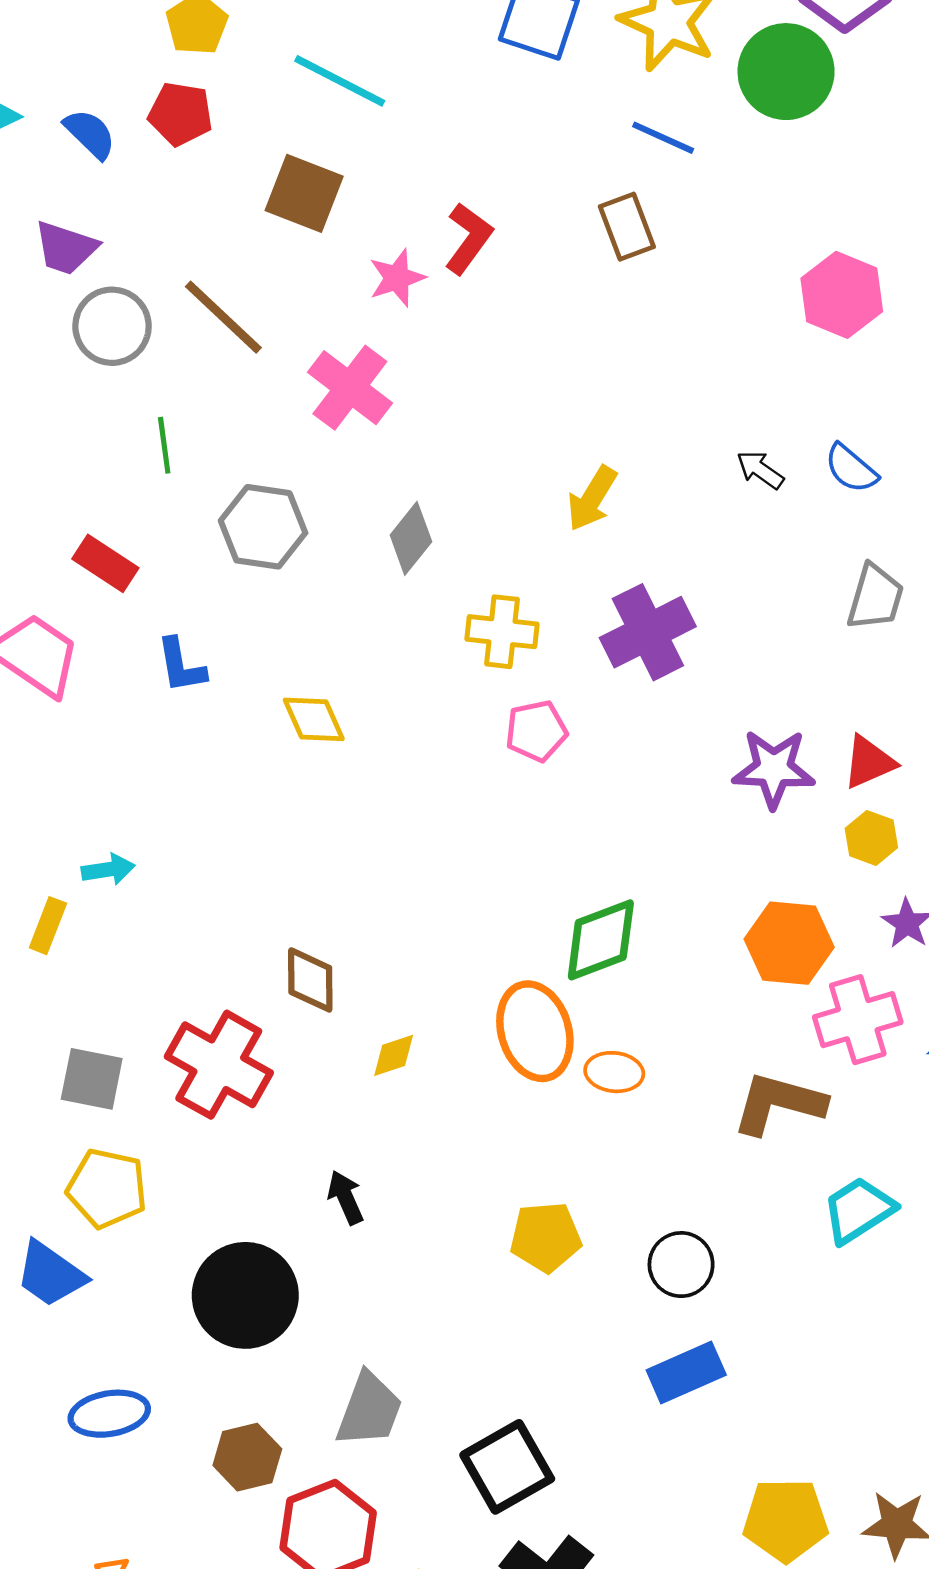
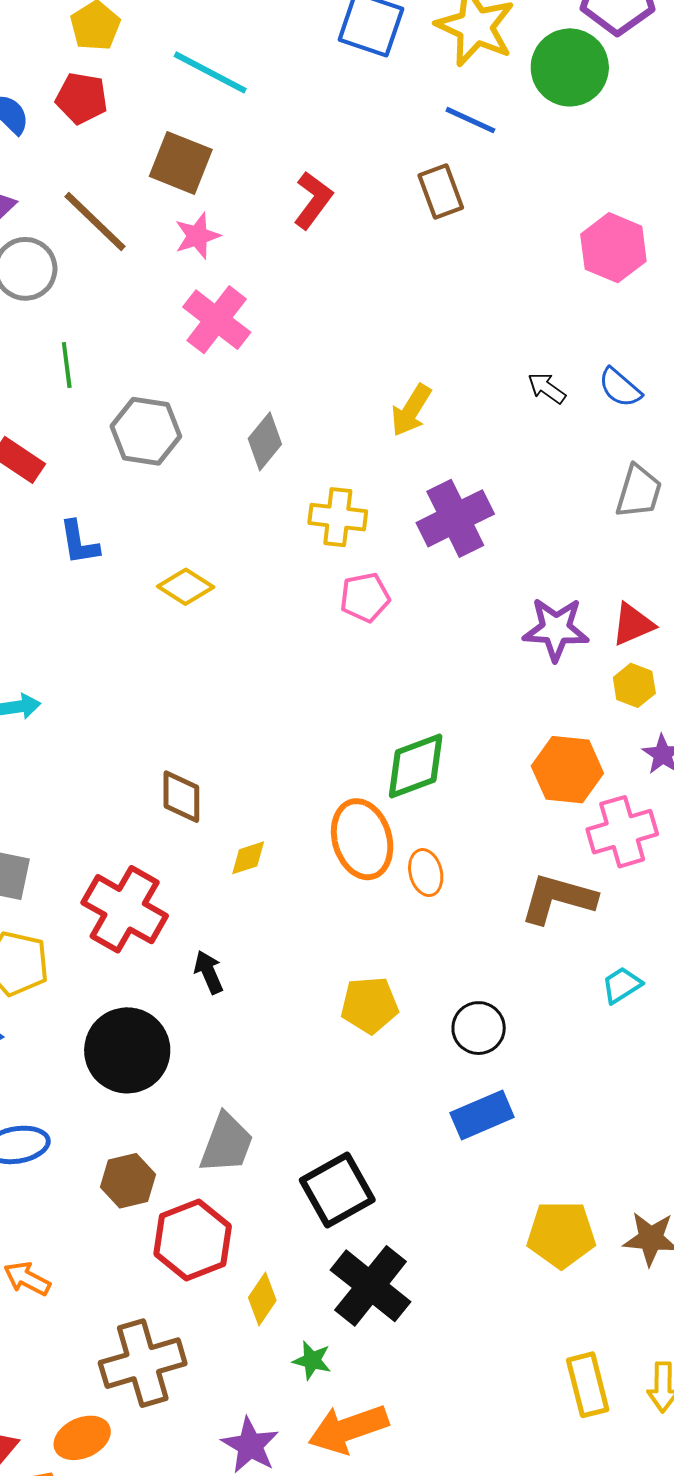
pink star: (397, 278) -> (197, 236), moved
brown line: (223, 317) -> (95, 222), moved
yellow diamond: (314, 719) -> (186, 587), turned -34
red cross: (219, 1065) -> (125, 909), moved
orange ellipse: (614, 1072) -> (426, 873), turned 69
cyan trapezoid: (858, 1210) -> (622, 985), size x0.7

